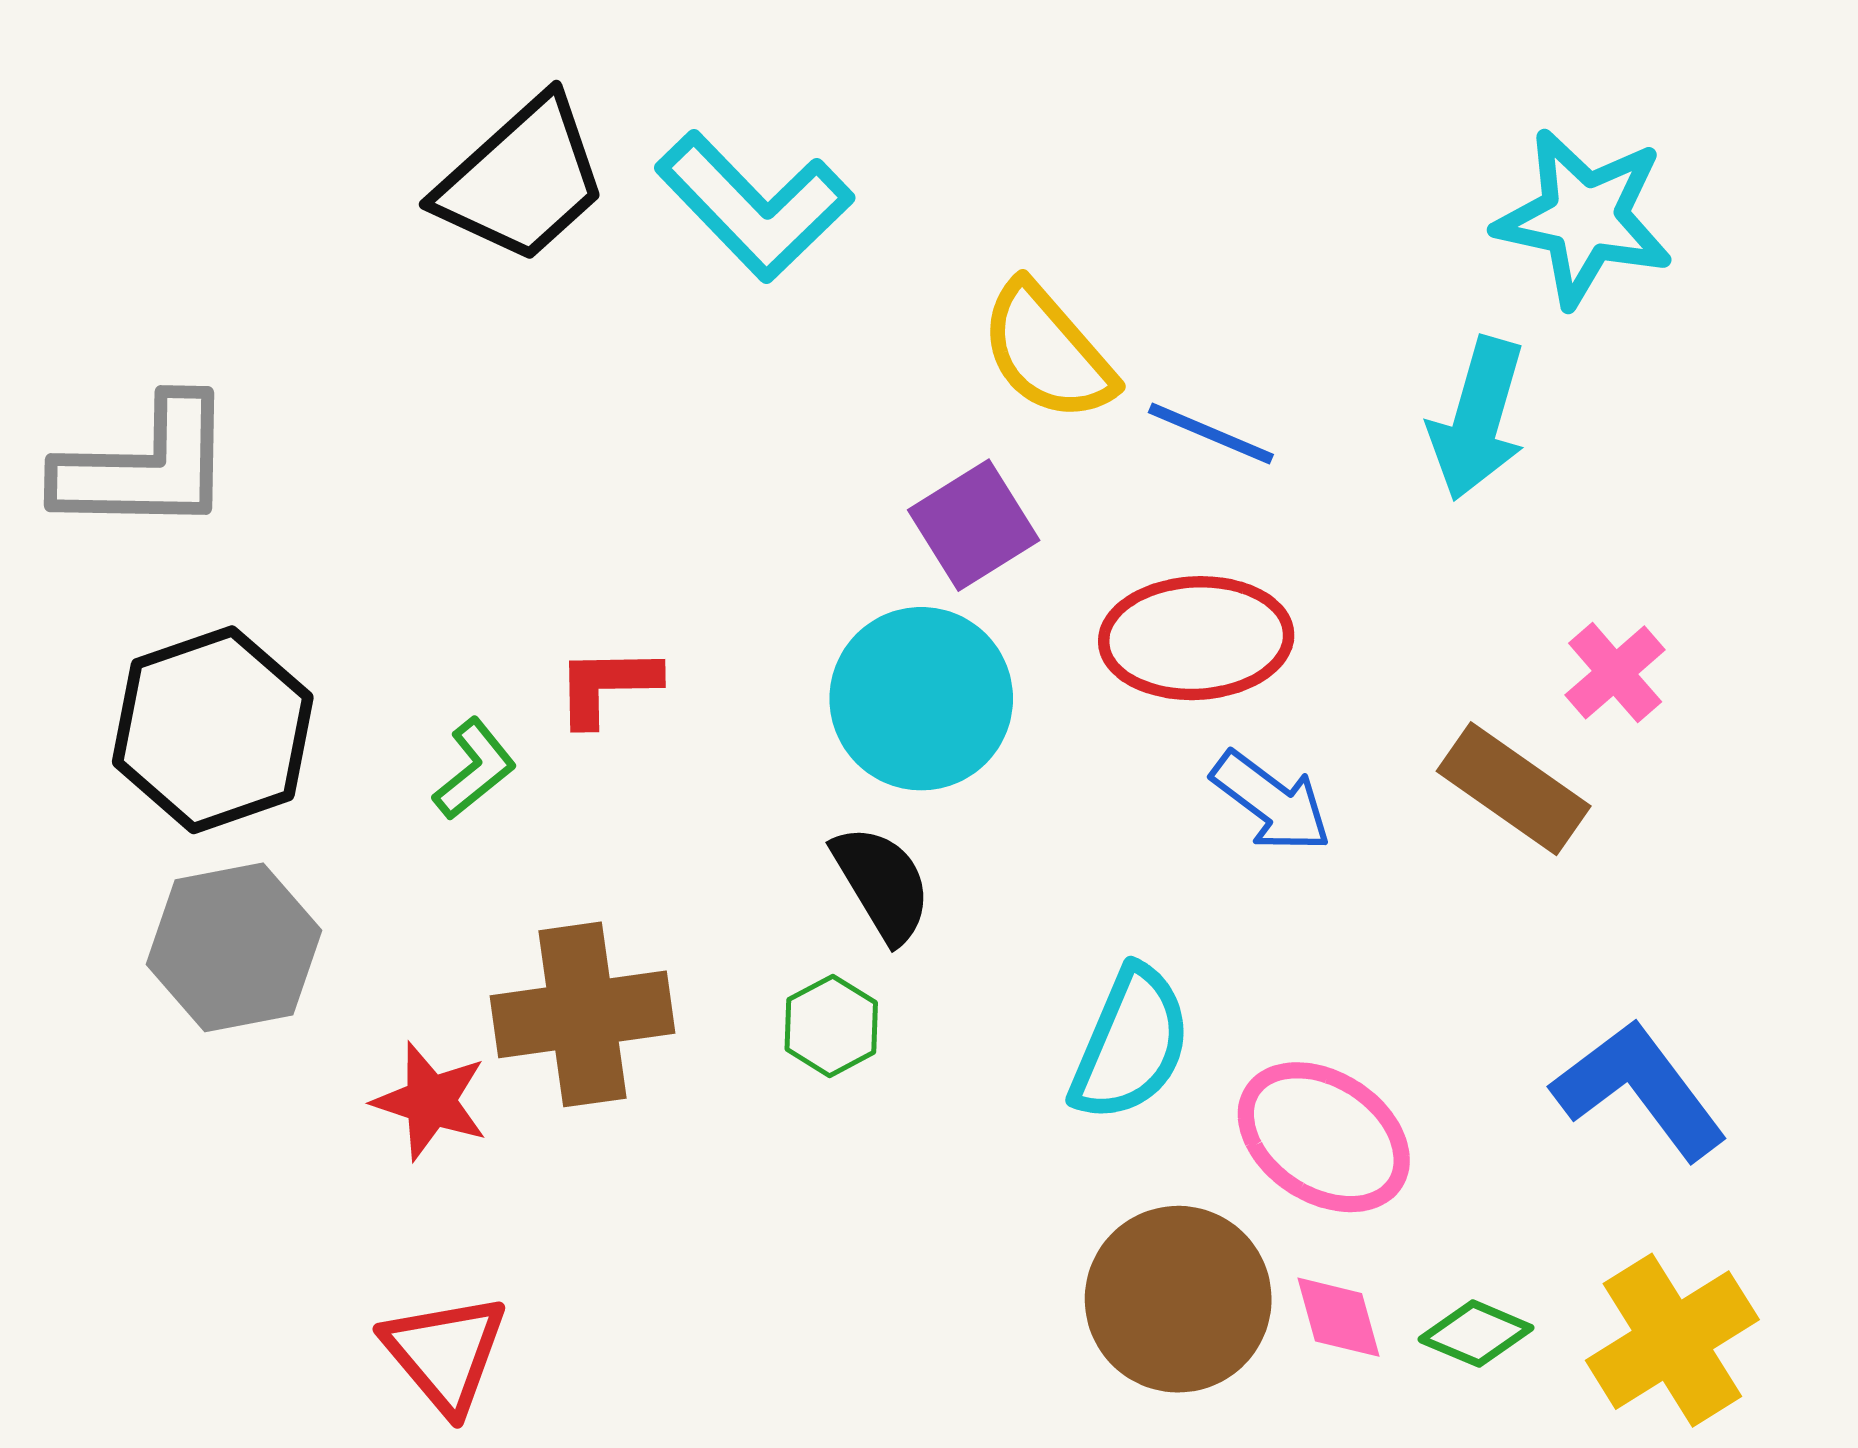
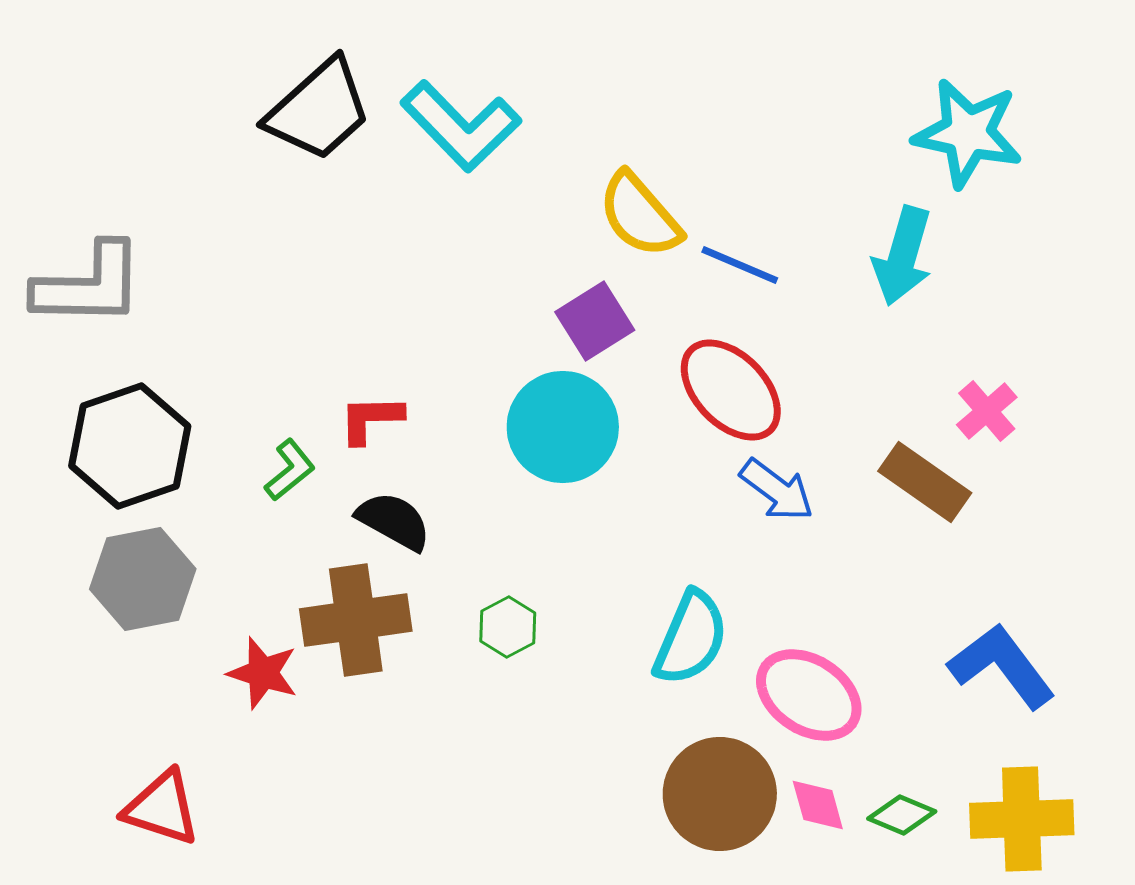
red ellipse: (1196, 638) -> (731, 390), turned 49
black semicircle: (882, 884) -> (394, 521), moved, turned -30
yellow cross: (1672, 1340) -> (1022, 819), turned 30
red triangle: (445, 1353) -> (162, 808), moved, turned -32

